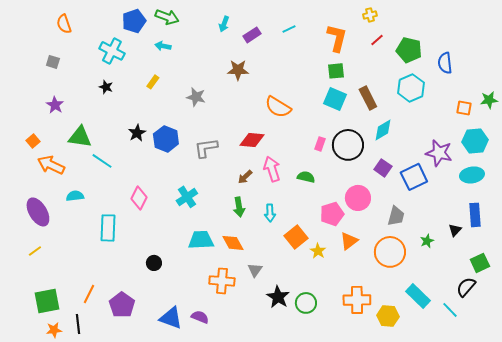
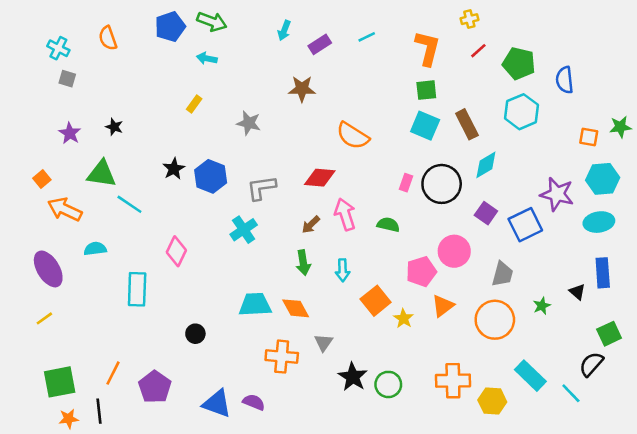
orange semicircle: (64, 24) -> (108, 38), moved
cyan cross: (112, 51) -> (58, 48), moved, size x0.7
black star: (106, 87) -> (114, 127), moved
cyan cross: (187, 197) -> (244, 230), moved
black triangle: (455, 230) -> (577, 292), turned -32

